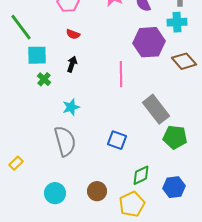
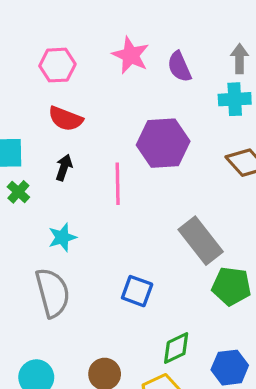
red semicircle: (73, 34) -> (66, 119), size x1.5
purple hexagon: (149, 42) -> (163, 143), moved
pink line: (121, 74) -> (118, 184), moved

